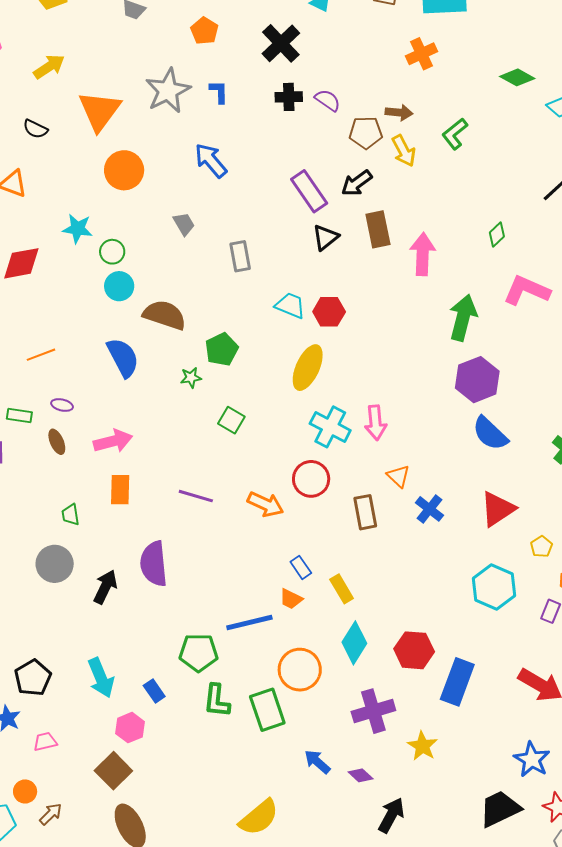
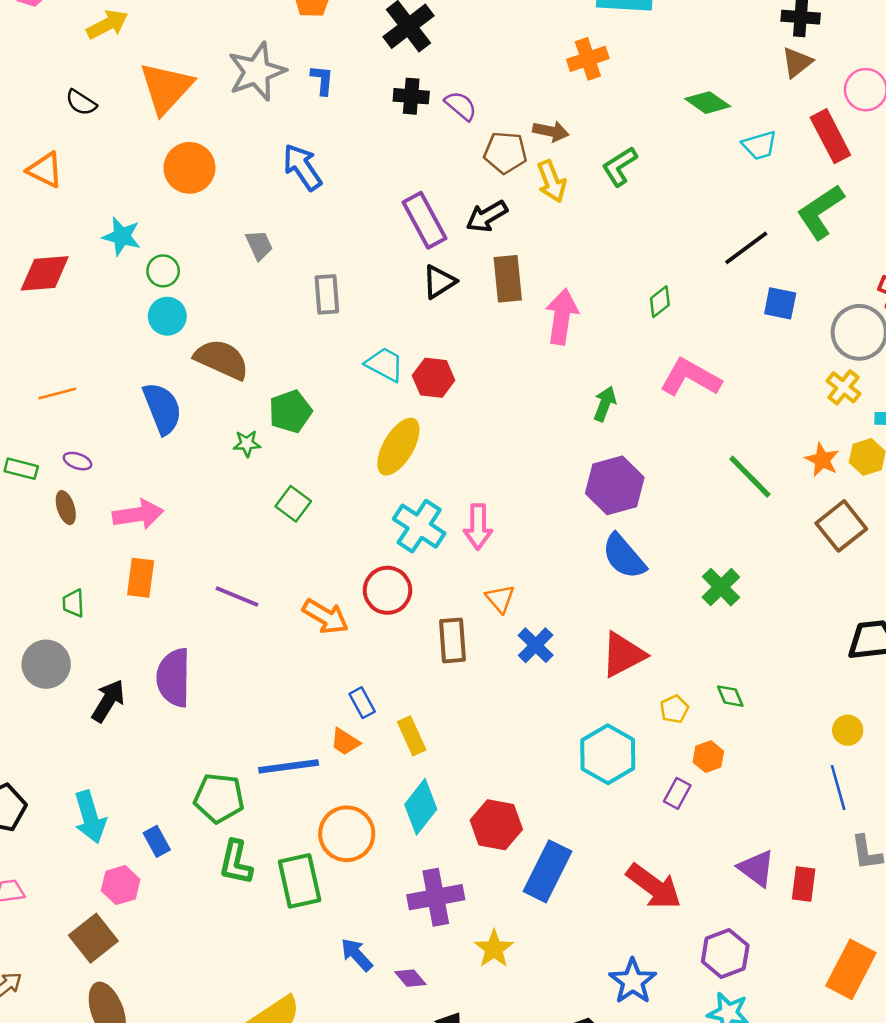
green arrow: (463, 318) -> (605, 404), size x0.6

